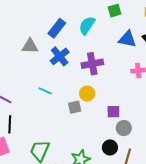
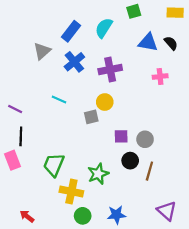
gray triangle: (30, 46) -> (42, 51), turned -42
purple square: (113, 112) -> (121, 136), moved

